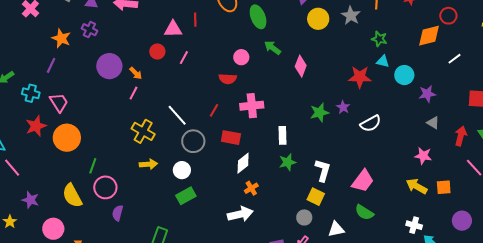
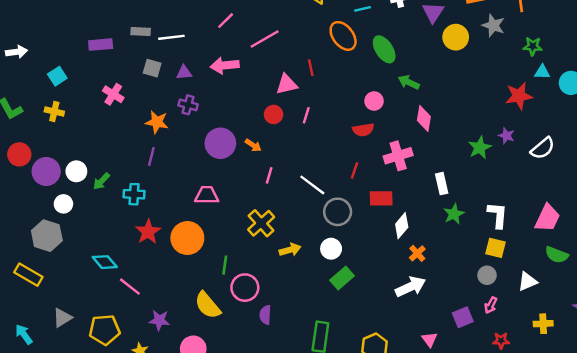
pink diamond: (301, 66) -> (424, 119), moved
pink line: (133, 93) -> (269, 175), moved
pink trapezoid: (59, 103) -> (207, 195), moved, turned -45
yellow cross: (143, 131) -> (261, 223), moved, turned 30

